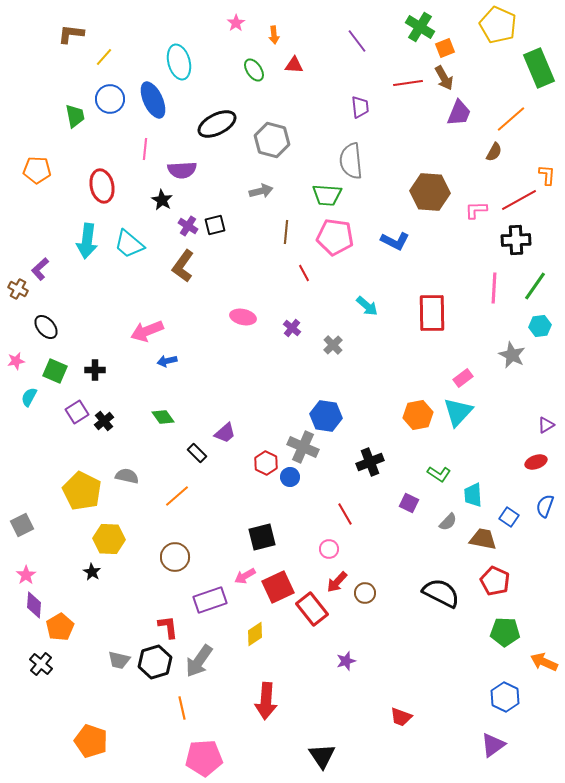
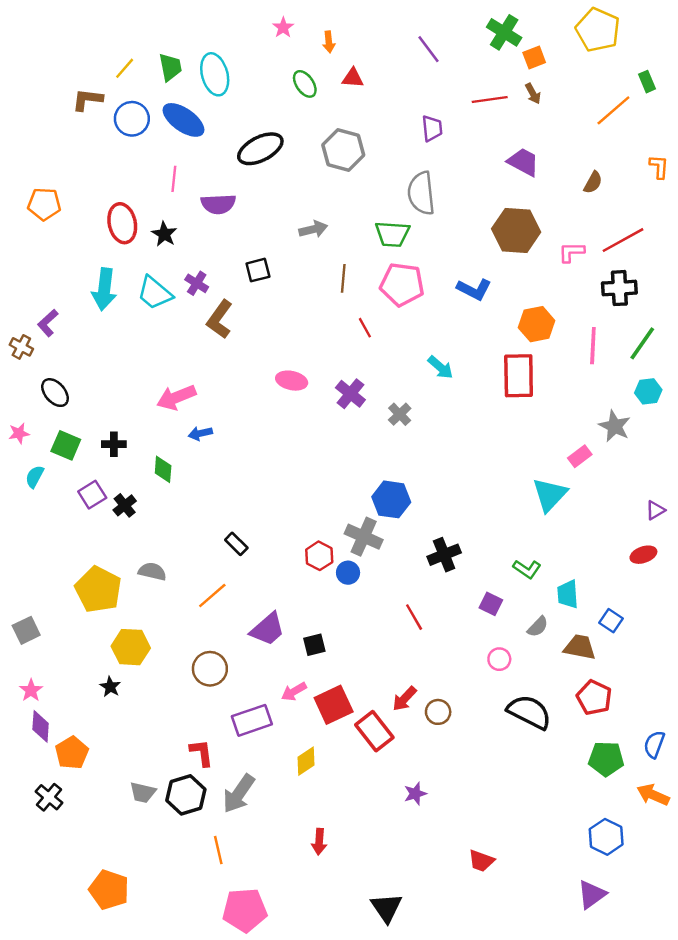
brown L-shape: (71, 34) -> (87, 100), moved
green rectangle: (539, 68) -> (647, 82), size x0.5
brown arrow: (444, 78) -> (533, 94), size x0.7
blue ellipse: (153, 100) -> (183, 120), turned -30
purple trapezoid: (459, 113) -> (523, 162), moved, turned -84
green trapezoid: (75, 116) -> (170, 67), moved
orange line: (511, 119) -> (613, 110), moved
gray hexagon: (272, 140) -> (343, 150), moved
orange L-shape: (547, 175) -> (659, 167), moved
black star: (162, 200) -> (164, 234), moved
purple cross: (188, 226) -> (197, 283), moved
purple cross: (292, 328) -> (350, 394), size x1.4
pink rectangle: (463, 378) -> (580, 456), moved
orange hexagon: (418, 415) -> (537, 324), moved
green diamond: (163, 417) -> (163, 469), moved, turned 40
purple trapezoid: (225, 433) -> (268, 629), moved, size x1.4
blue semicircle: (545, 506) -> (654, 744), moved
black square: (262, 537) -> (314, 645), size x0.7
pink circle: (329, 549) -> (499, 659), moved
red arrow: (266, 701) -> (319, 842), size x0.6

